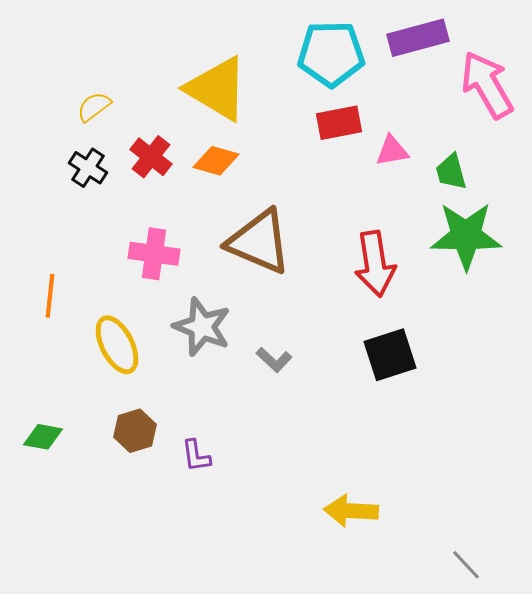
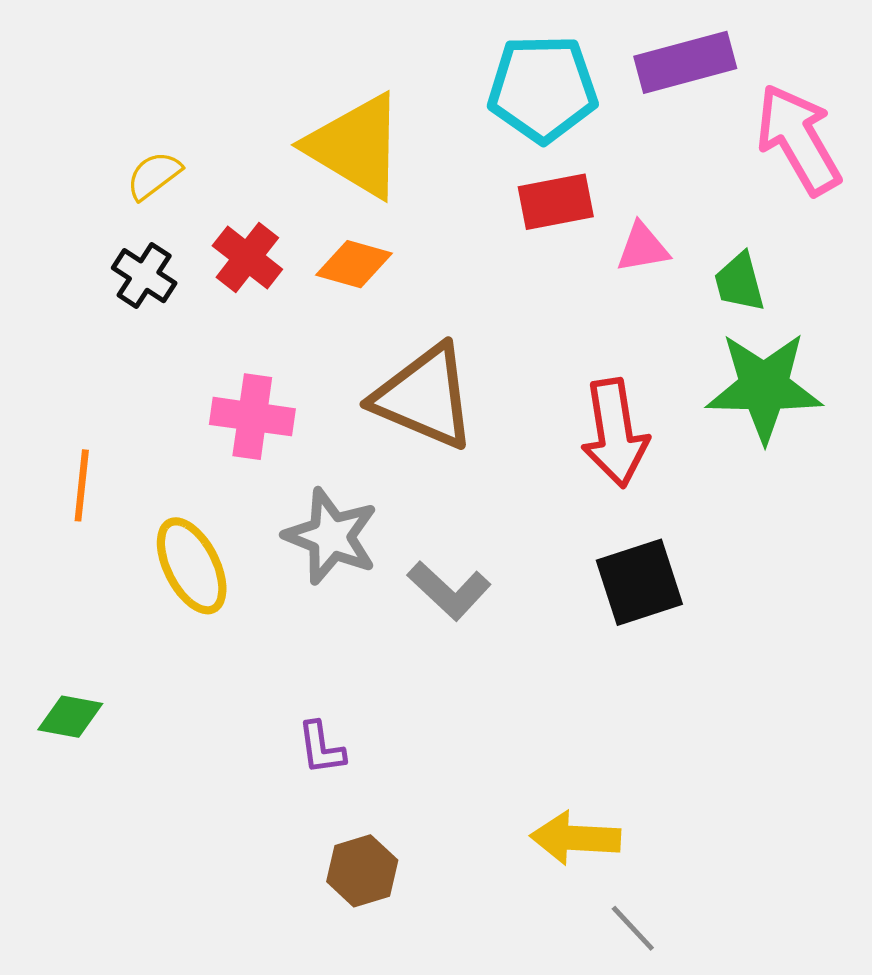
gray L-shape: (274, 360) -> (449, 590), size x1.4
brown hexagon: (135, 431) -> (362, 871), moved
gray line: (466, 565) -> (633, 928), moved

